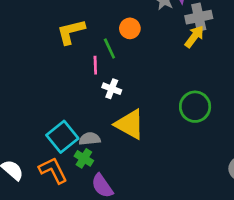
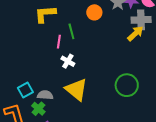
orange circle: (130, 28) -> (94, 12), moved
cyan square: (62, 137) -> (25, 90), size x0.7

